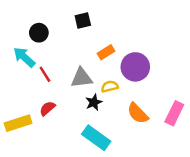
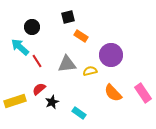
orange rectangle: (106, 52) -> (81, 36), moved, turned 64
black star: (94, 102) -> (52, 102), moved
pink rectangle: (174, 113) -> (143, 93), turned -60
cyan rectangle: (96, 138) -> (79, 113), size x0.6

